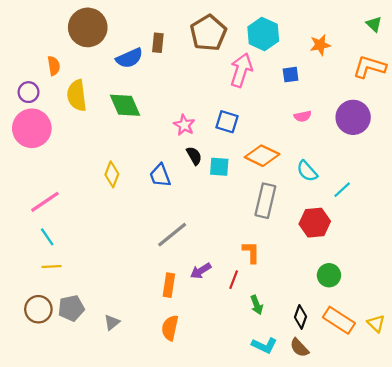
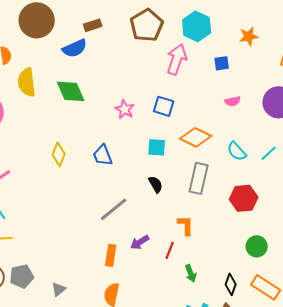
brown rectangle: (158, 43) -> (93, 25), moved, turned 66
black semicircle: (194, 156) -> (156, 184), moved
cyan line: (342, 190) -> (269, 153), moved

